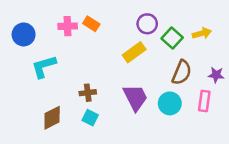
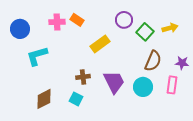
yellow rectangle: (134, 52) -> (100, 44), moved
brown cross: (88, 93) -> (83, 77), moved

